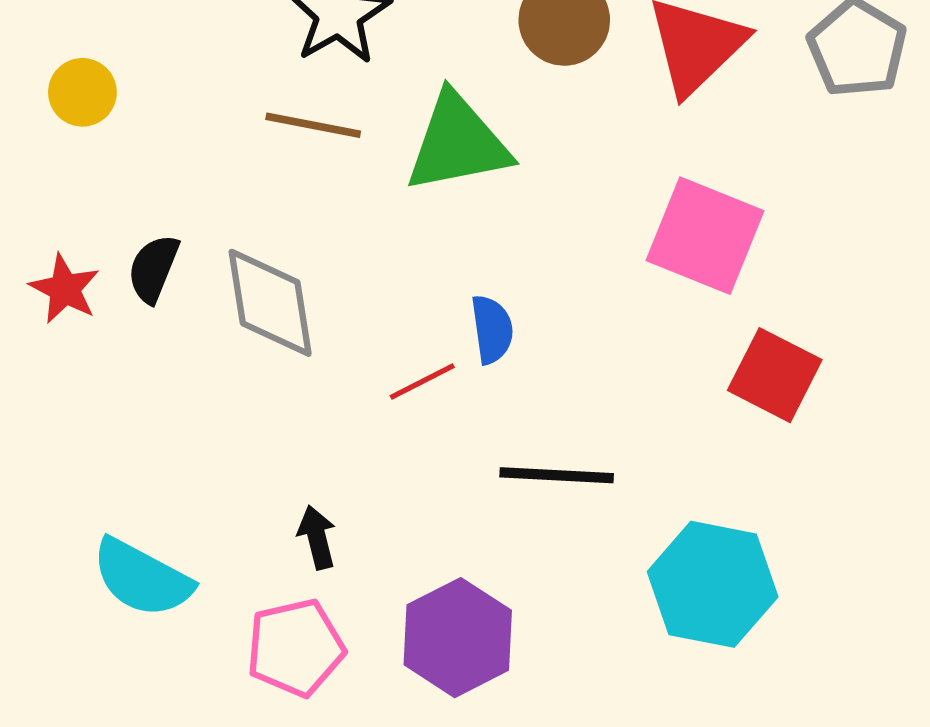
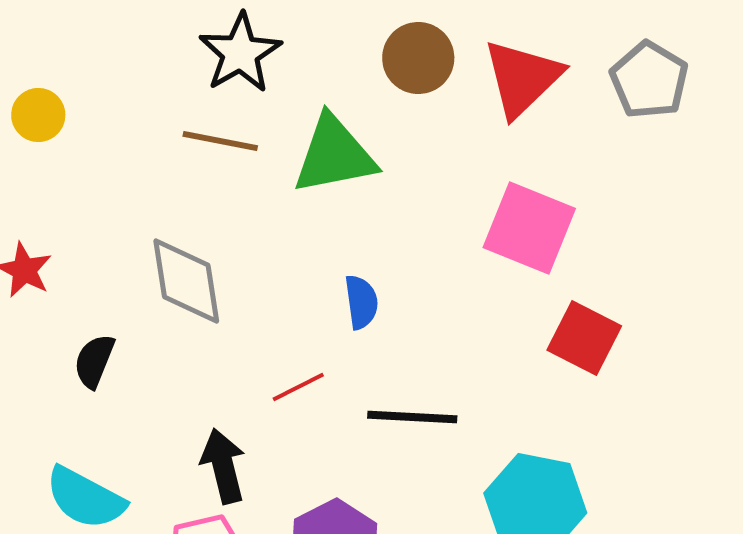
black semicircle: (153, 269) -> (94, 361), moved
red line: (422, 381) -> (298, 387), moved
black arrow: (317, 537) -> (223, 466), size x1.5

